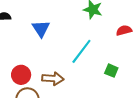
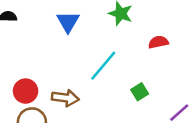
blue triangle: (41, 29) -> (68, 22), moved
green square: (111, 71) -> (140, 92), turned 32

